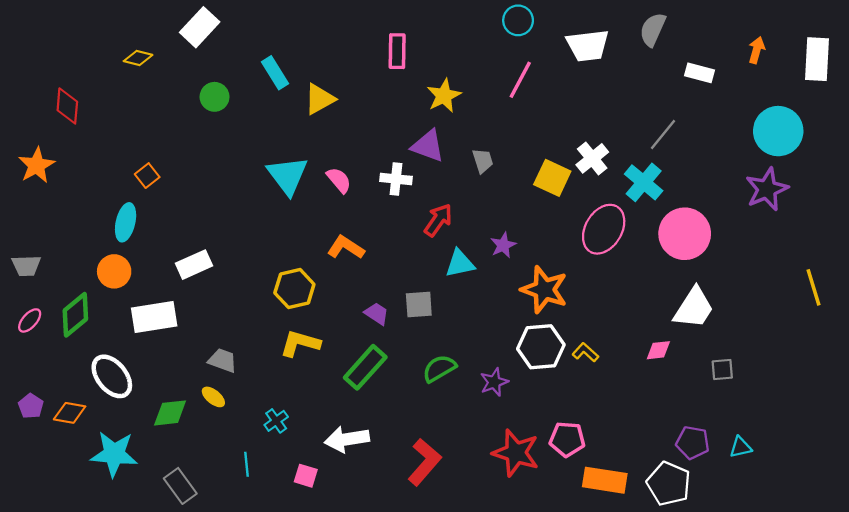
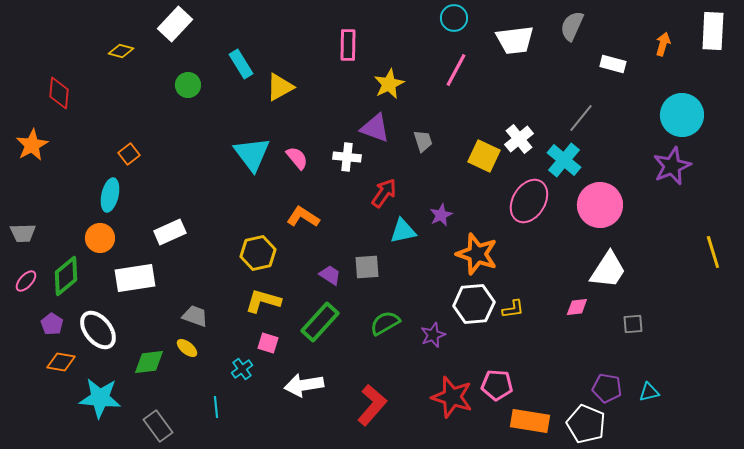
white rectangle: (817, 59) -> (713, 31), moved
yellow L-shape: (585, 352) -> (513, 309), turned 130
purple pentagon: (31, 406) -> (52, 324), moved
pink square: (306, 476) -> (268, 343), moved

